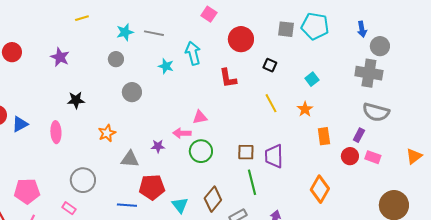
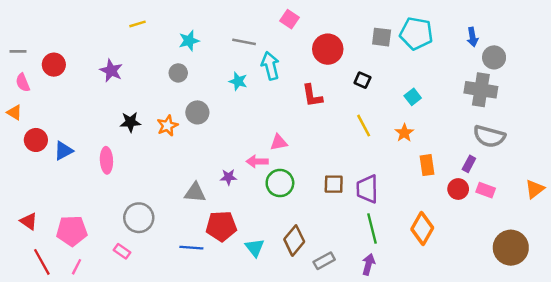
gray line: (154, 33) -> (244, 42), moved
orange star: (107, 133) -> (167, 126), moved
green line: (252, 182) -> (372, 228), moved

